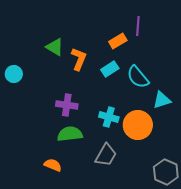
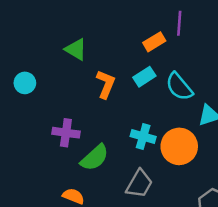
orange L-shape: (79, 59) -> (106, 84), moved
purple cross: (67, 105) -> (66, 133), moved
green semicircle: (70, 134) -> (95, 158), turned 145

